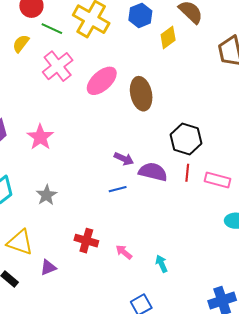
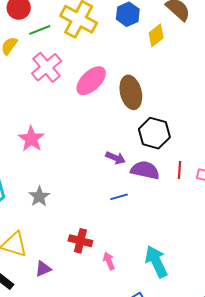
green line: (52, 29) -> (40, 30), turned -45
black hexagon: (186, 139) -> (154, 133), moved
blue line: (118, 189) -> (119, 197), moved
pink arrow: (124, 252) -> (109, 261), moved, turned 30
cyan arrow: (161, 264) -> (156, 262), size x1.8

